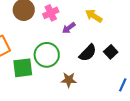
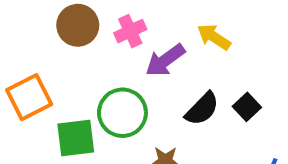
purple arrow: (69, 28) -> (165, 60), size x1.5

